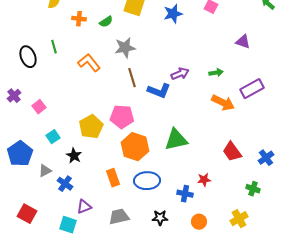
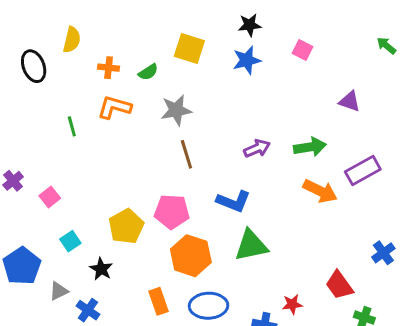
green line: (54, 47) -> (72, 126), moved
black ellipse: (28, 57) -> (34, 66), moved
orange L-shape: (89, 63) -> (114, 107), moved, turned -35
green arrow: (216, 73) -> (310, 147), size x1.5
blue L-shape: (159, 91) -> (233, 201), moved
red trapezoid: (232, 152) -> (339, 285), moved
blue cross: (266, 158) -> (383, 253), moved

